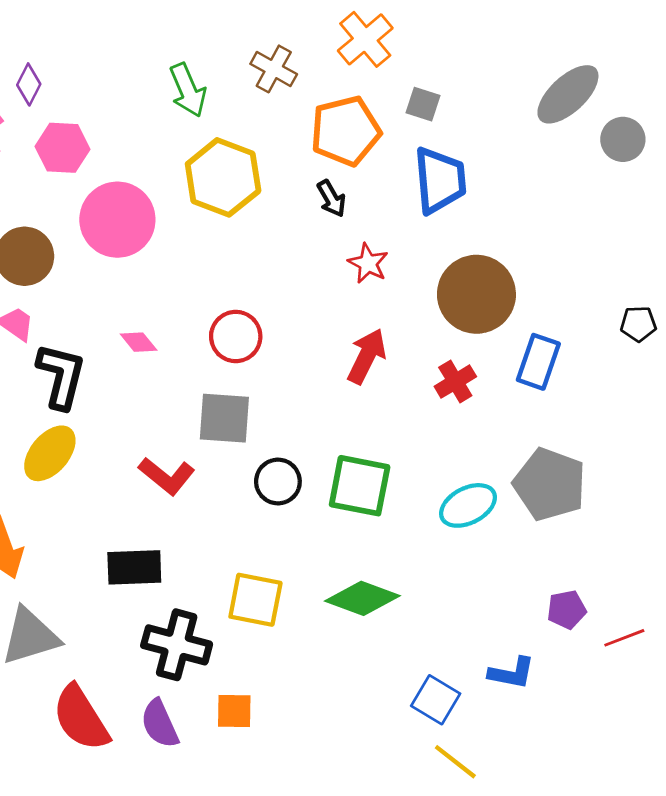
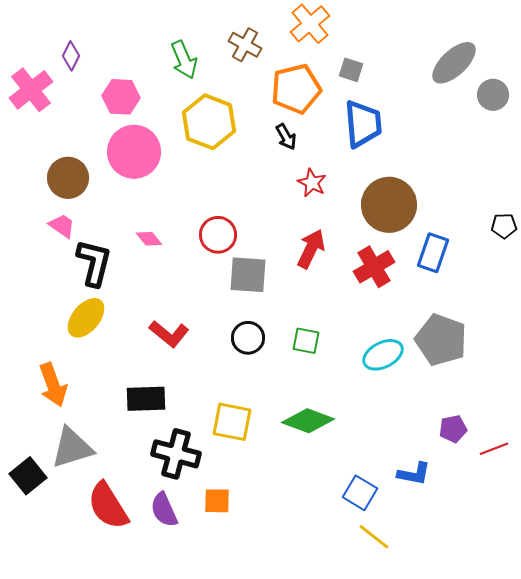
pink hexagon: (63, 148) -> (121, 97), moved
red cross: (455, 382) -> (374, 267), size x1.4
gray square: (224, 418) -> (248, 275), moved
green square: (360, 486) -> (306, 341), size x0.6

